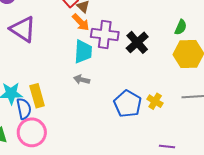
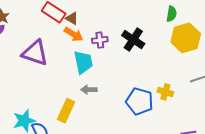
purple triangle: (23, 29) -> (35, 53), moved
purple cross: (105, 34) -> (100, 40), size x0.6
yellow rectangle: (37, 96) -> (66, 111), moved, turned 55

